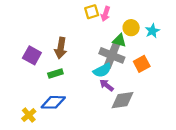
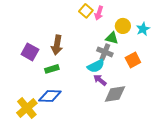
yellow square: (92, 12) -> (86, 11), turned -32
gray cross: (112, 55) -> (105, 52), size x0.7
yellow cross: (29, 115) -> (27, 108), size x1.5

